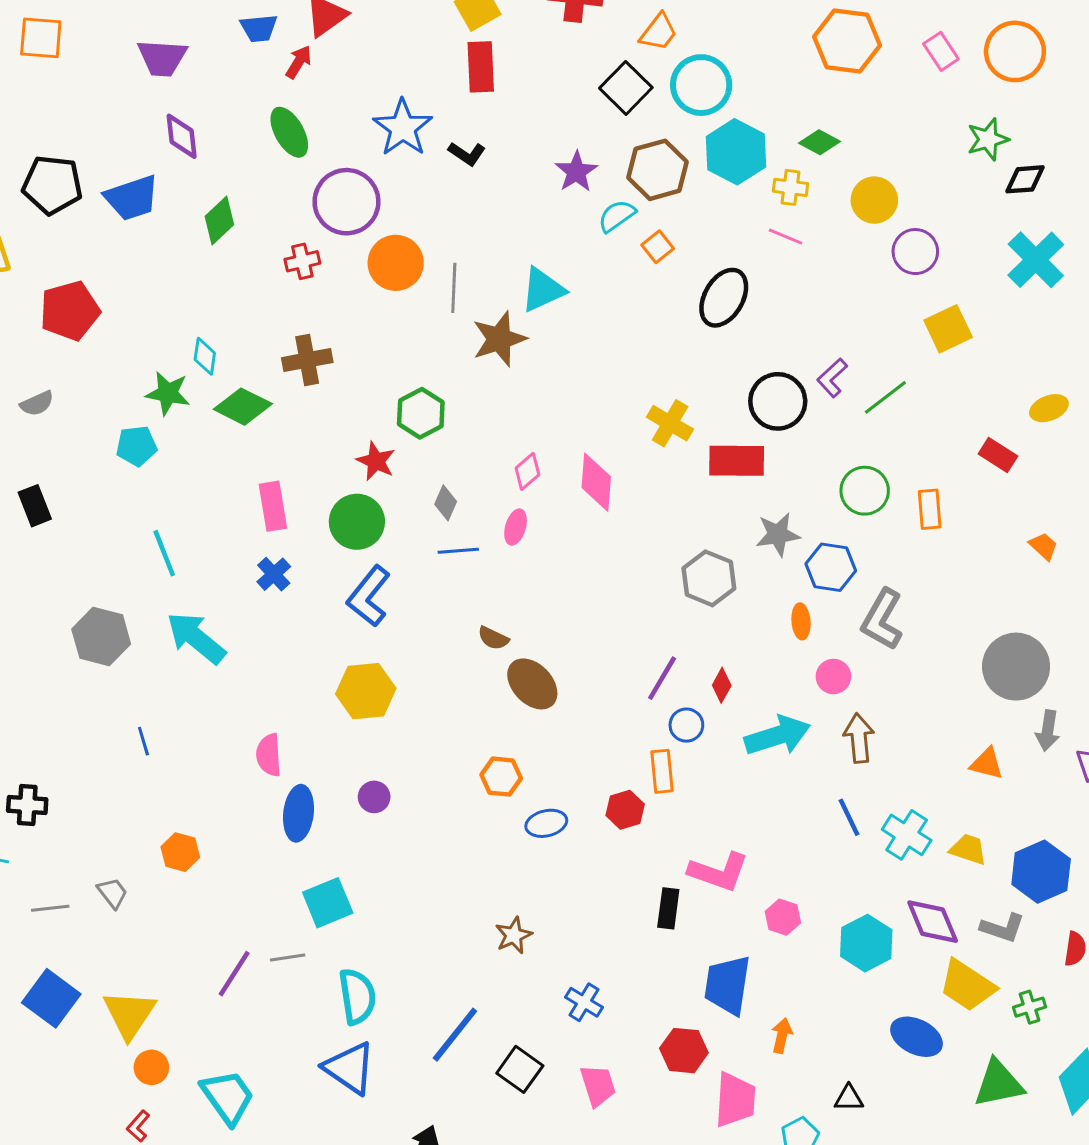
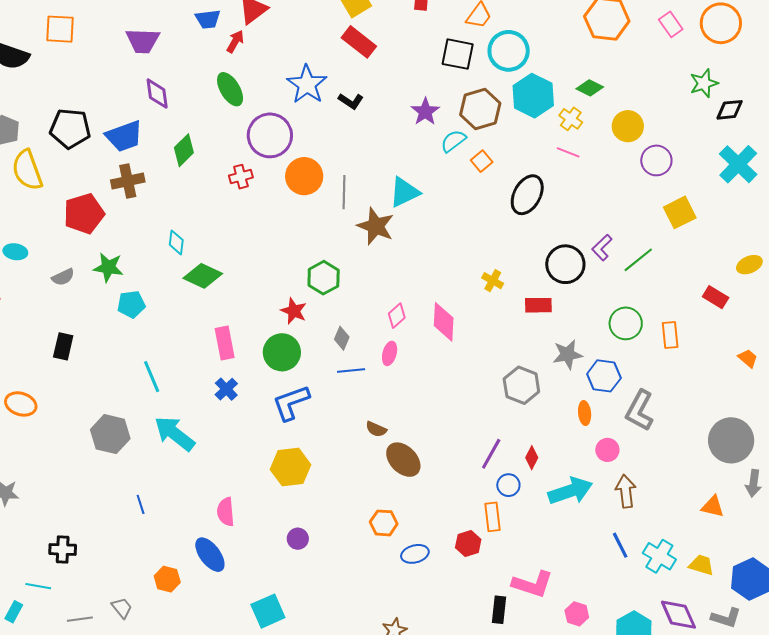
red rectangle: (481, 67) -> (359, 42), turned -48
black square: (626, 88) -> (458, 54), turned -32
yellow cross: (791, 187) -> (571, 119), turned 30
brown star: (499, 339) -> (376, 226), turned -30
brown cross: (307, 360) -> (128, 181), moved
green star: (168, 393) -> (108, 267), moved
yellow cross: (670, 423) -> (493, 281), size x0.7
red rectangle: (737, 461) -> (538, 305), size x0.7
black rectangle: (35, 506) -> (63, 346), turned 36
blue L-shape: (369, 596) -> (291, 403), turned 33
blue ellipse: (298, 813) -> (210, 555), moved, turned -42

